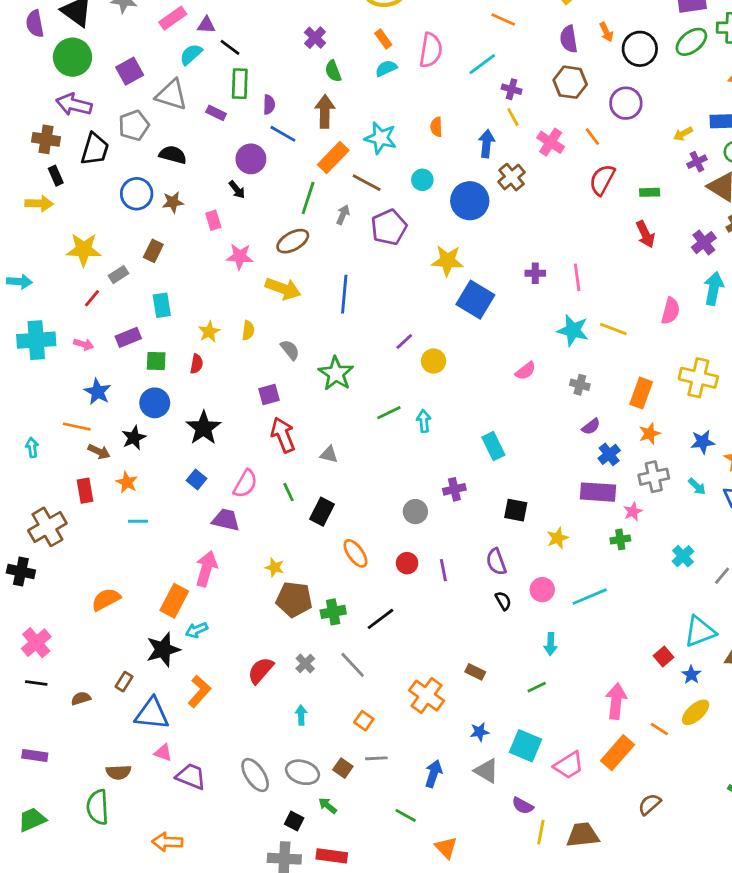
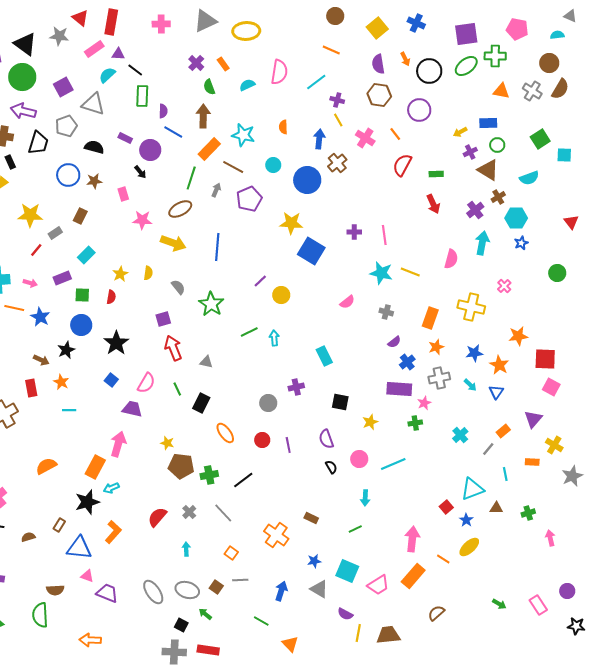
orange rectangle: (383, 39) -> (223, 64), moved
purple rectangle: (216, 113) -> (125, 138), moved
cyan rectangle: (162, 305) -> (86, 255), turned 54
orange line: (77, 427) -> (14, 308), moved

